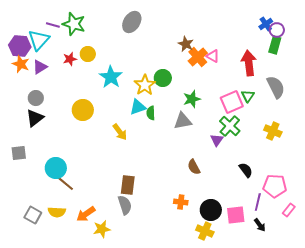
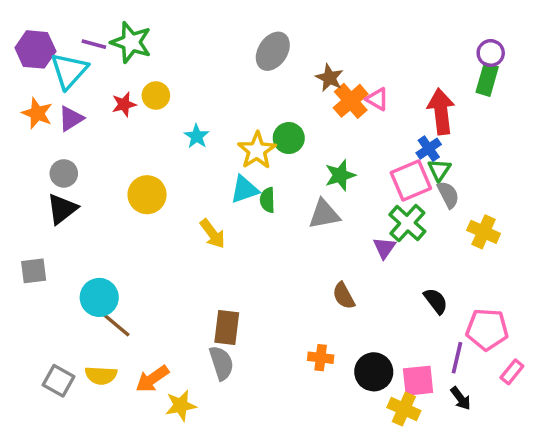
gray ellipse: (132, 22) -> (273, 51), moved
blue cross: (266, 24) -> (429, 149), moved
purple hexagon: (20, 46) -> (35, 49), moved
cyan star: (111, 77) -> (197, 136), size x0.6
gray semicircle: (276, 87) -> (448, 195), moved, size x0.7
yellow cross: (205, 231) -> (404, 409), moved

